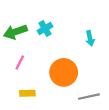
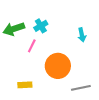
pink line: (20, 63) -> (32, 46), moved

